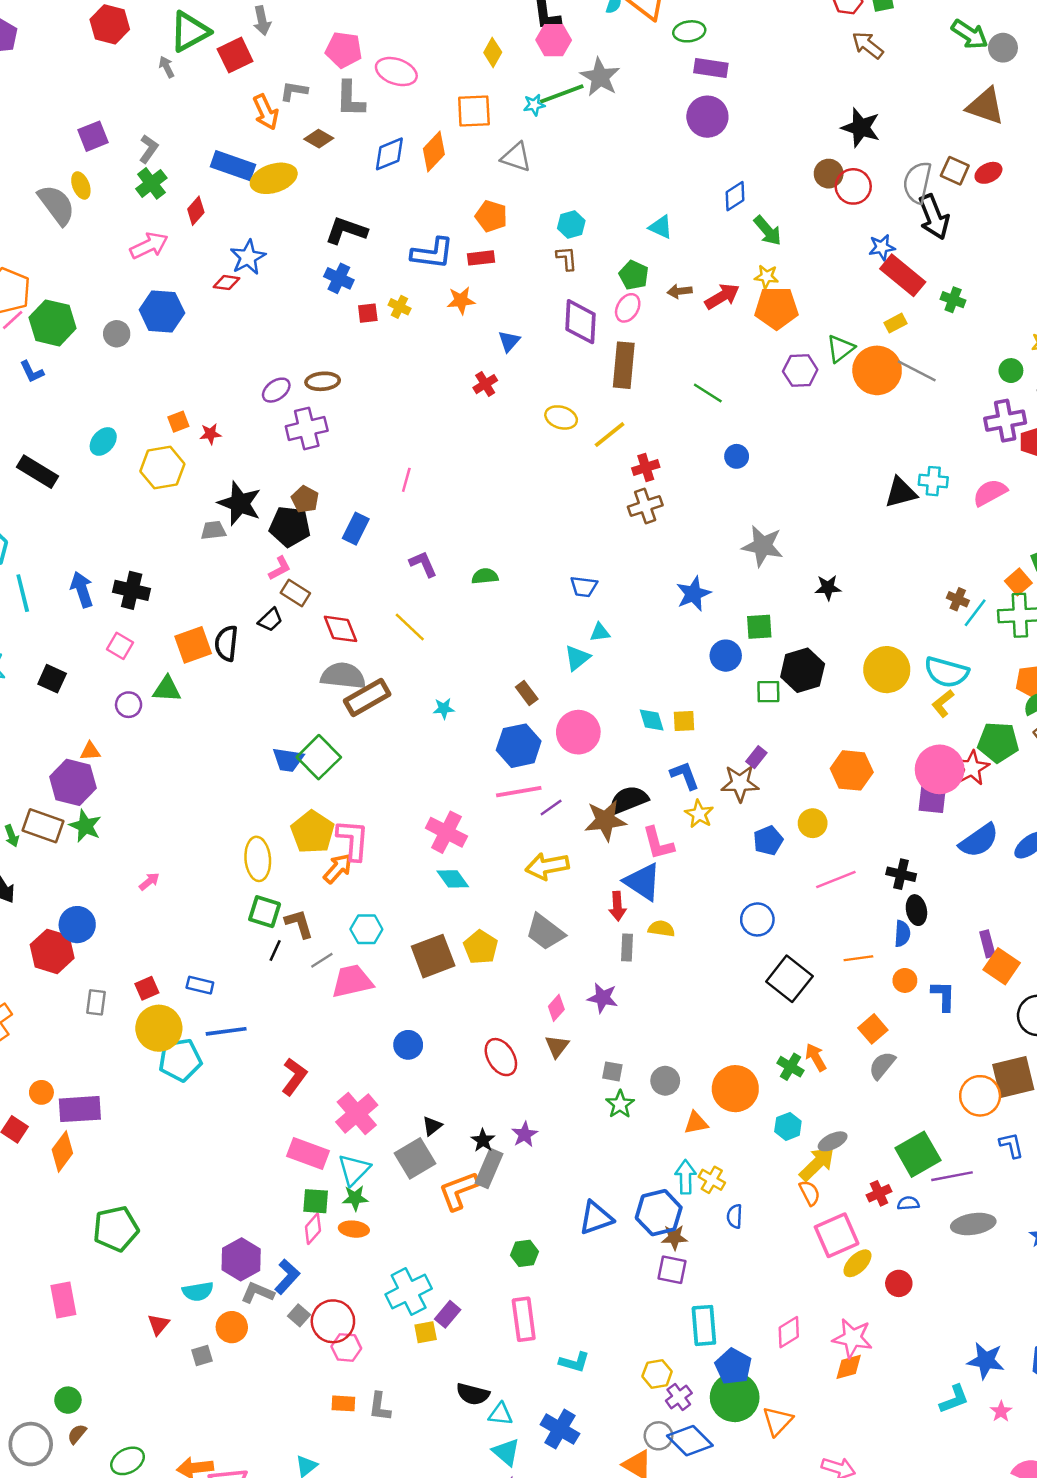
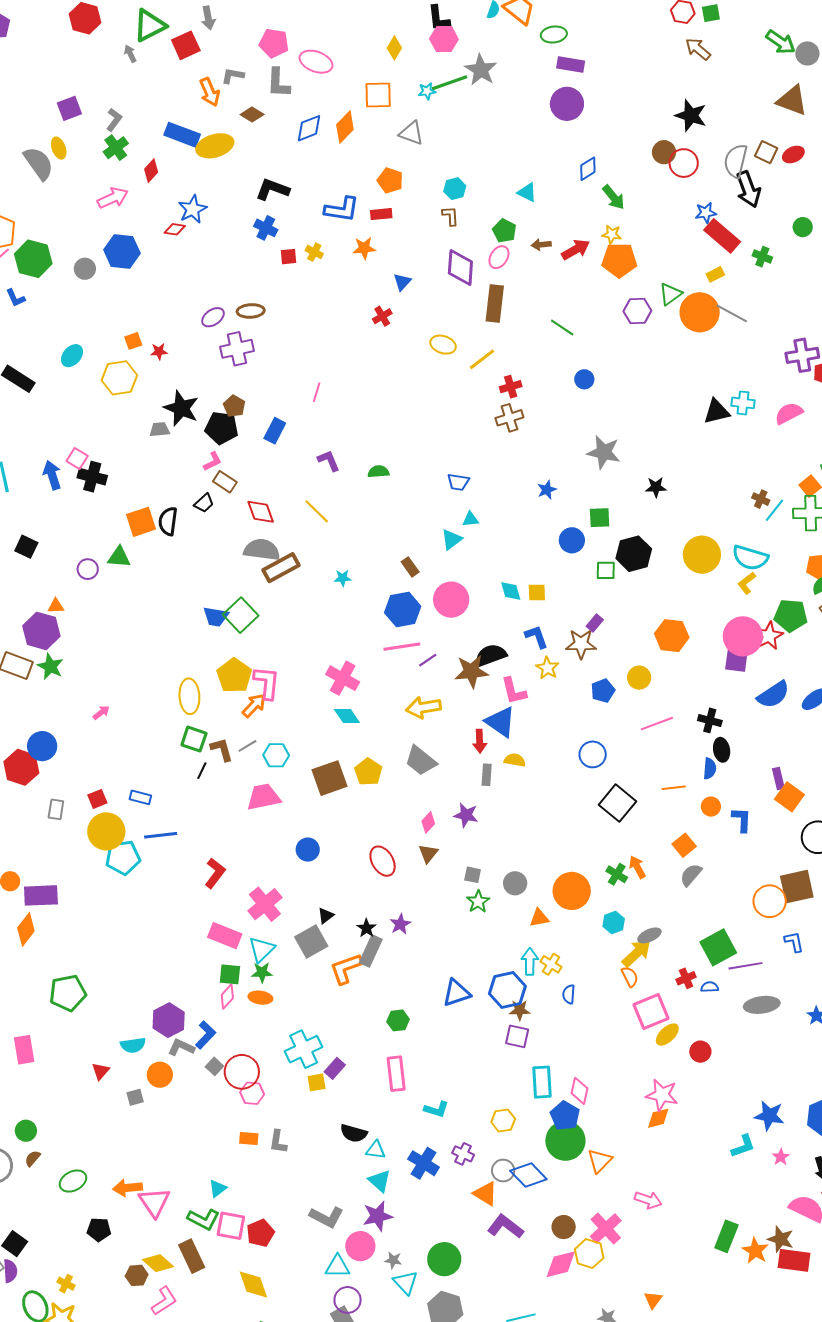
green circle: (1011, 371) -> (803, 227), moved
blue star: (693, 594) -> (547, 490), size x0.7
pink square: (120, 646) -> (77, 459), moved
gray line: (322, 960) -> (247, 746), moved
pink diamond: (789, 1332) -> (580, 1091), moved, turned -48
purple cross: (679, 1397) -> (463, 1154), moved, turned -30

